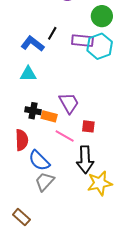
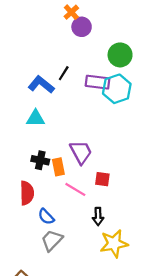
orange rectangle: (49, 116) -> (58, 167), turned 63
black arrow: (85, 160) -> (98, 216), size x0.6
blue semicircle: (39, 161) -> (46, 217), size x0.7

